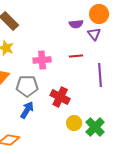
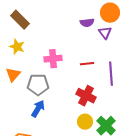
red line: (76, 56) -> (87, 64), moved
red cross: (60, 97) -> (86, 96), moved

